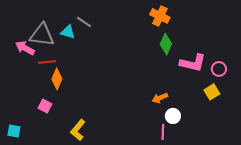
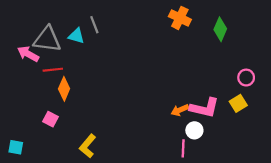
gray line: (84, 22) -> (94, 25), turned 35
green diamond: (166, 44) -> (220, 29), moved
pink L-shape: (193, 63) -> (205, 108), moved

